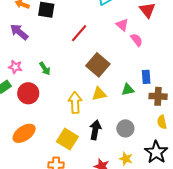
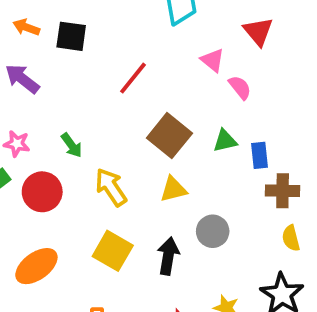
green triangle: (128, 90) -> (225, 141), moved
yellow arrow: (75, 103) -> (111, 187), moved, turned -30
gray circle: (125, 128) -> (213, 231), moved
yellow square: (67, 139) -> (113, 251), moved

